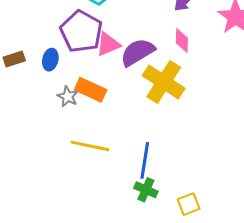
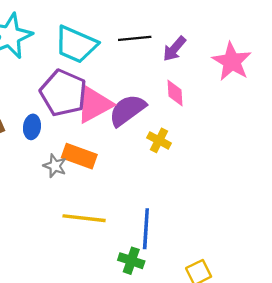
pink triangle: (108, 44) -> (94, 104), size x1.4
yellow cross: (164, 82) -> (159, 140), size x0.5
green cross: (146, 190) -> (131, 261), moved

